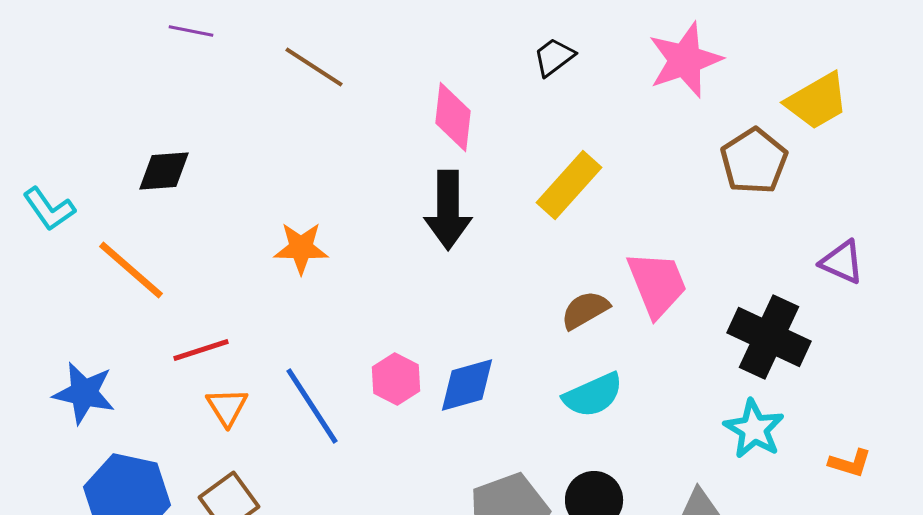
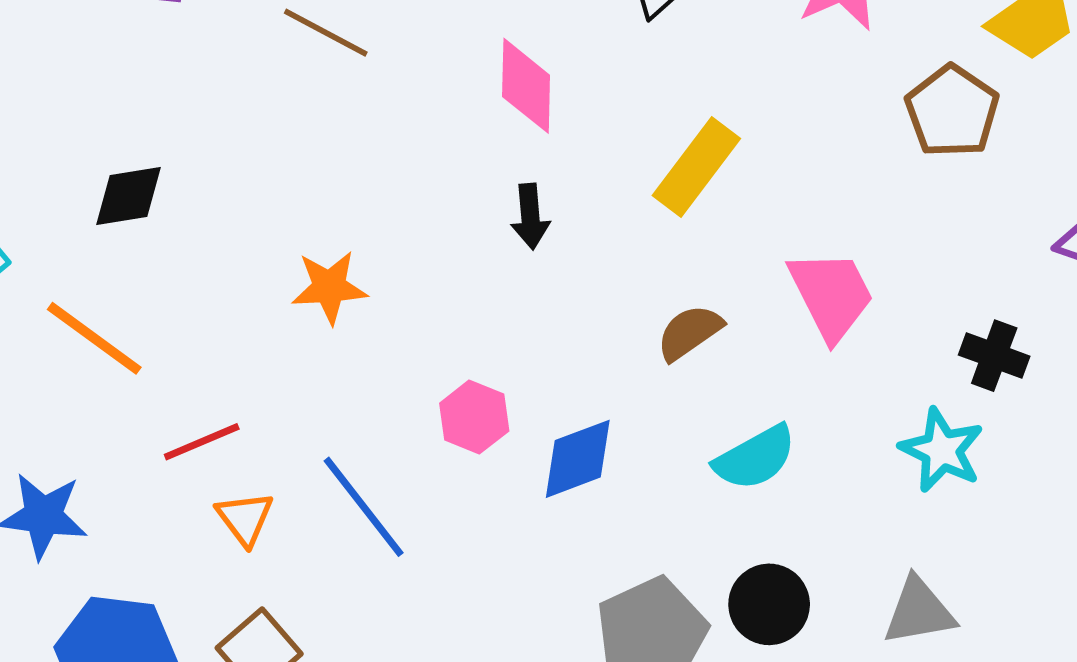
black arrow: (448, 210) -> (530, 216), size x0.6
brown semicircle: (585, 310) -> (689, 332), moved
black cross: (769, 337) -> (994, 356), size x0.6
pink hexagon: (396, 379) -> (474, 417), moved
cyan star: (754, 429) -> (942, 450), moved

